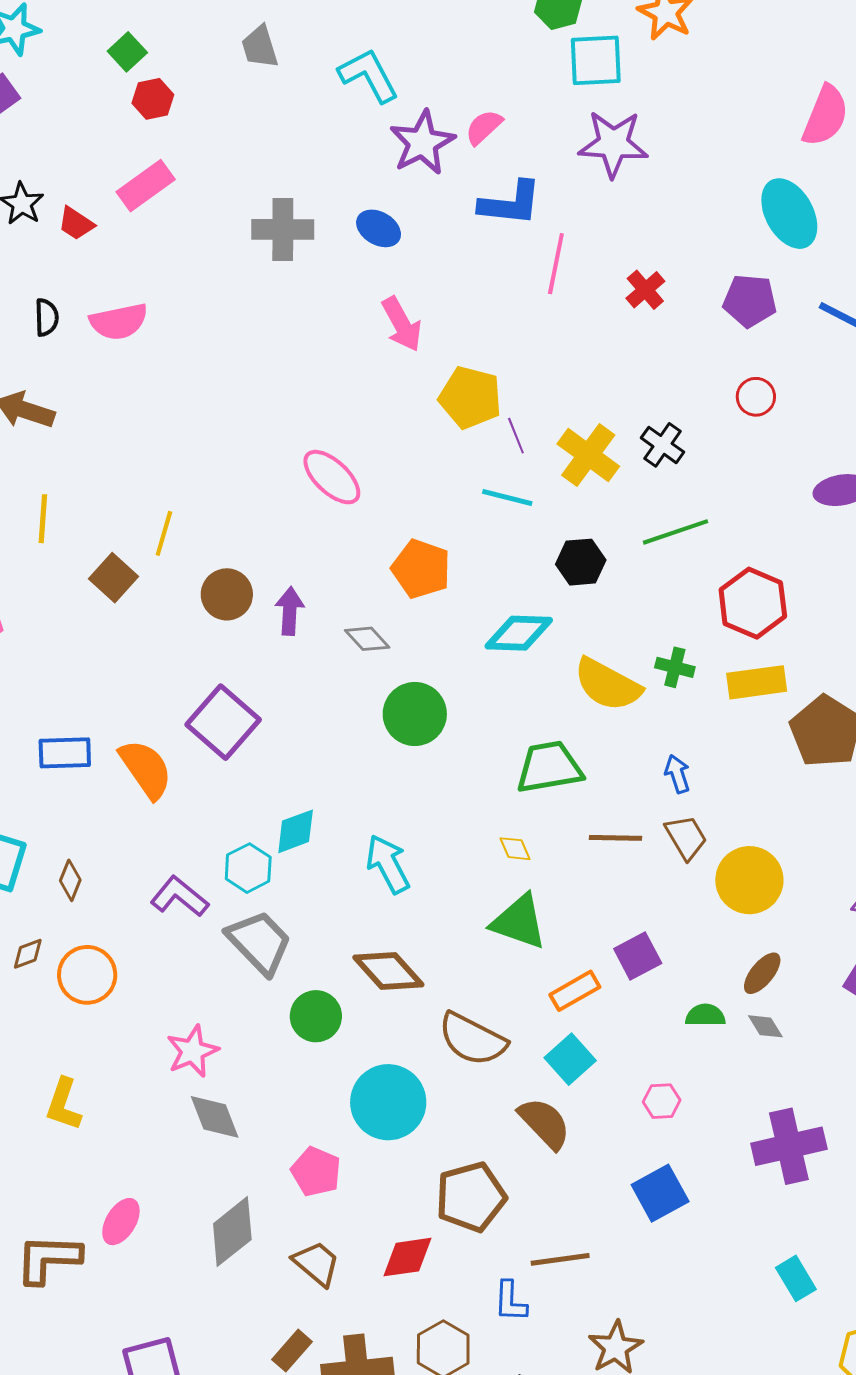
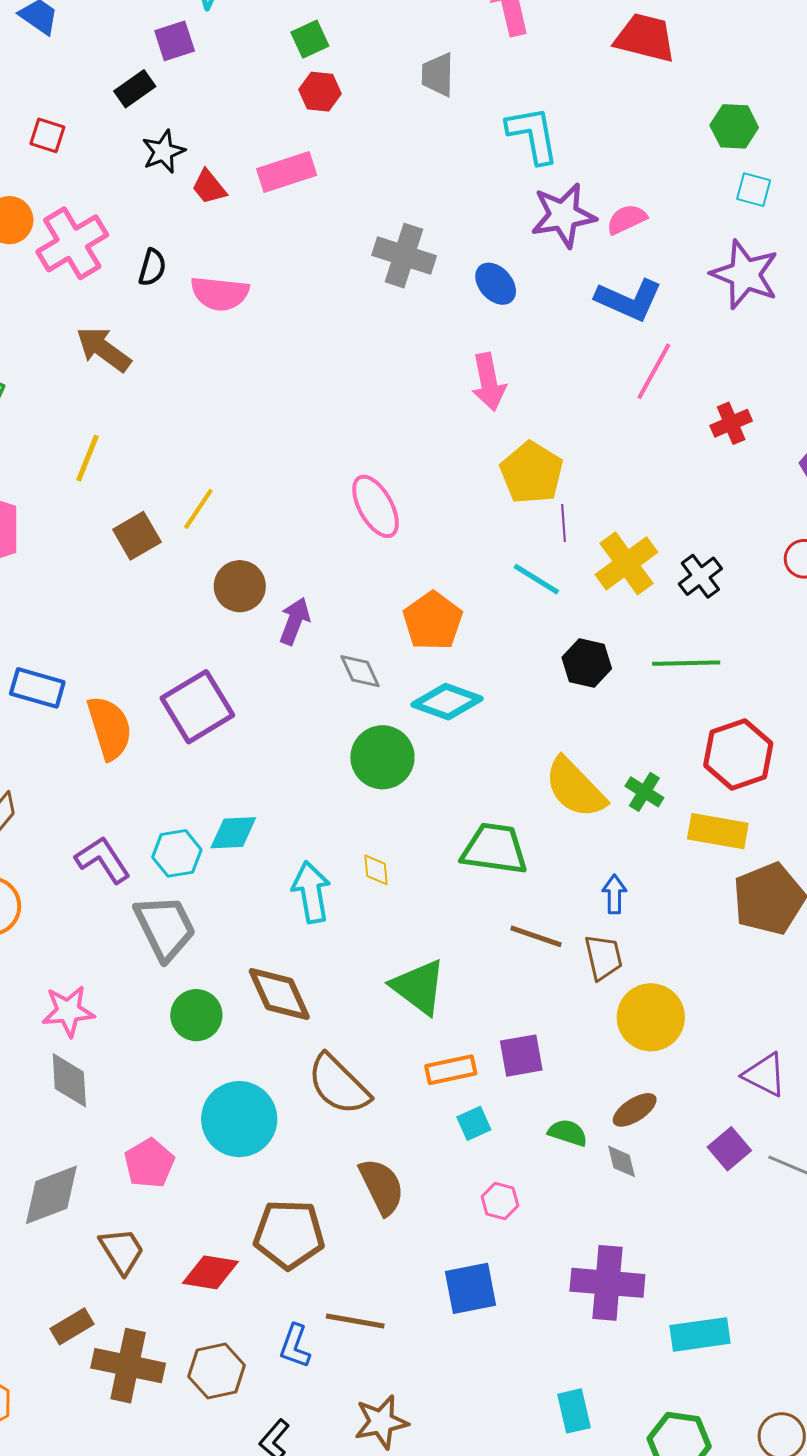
cyan square: (596, 60) -> (754, 190), size x0.6
cyan diamond: (519, 633) -> (447, 702), moved
yellow diamond: (515, 849) -> (376, 870), moved
cyan square: (570, 1059) -> (474, 1123), moved, size x0.7

